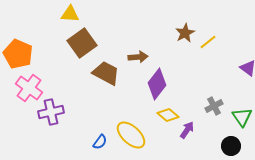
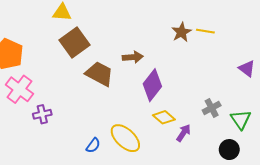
yellow line: (208, 42) -> (205, 31), moved, turned 48
purple cross: (51, 112) -> (42, 114), size x0.7

